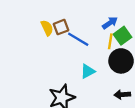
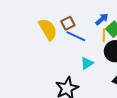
brown square: (61, 27) -> (68, 23), moved
yellow semicircle: (47, 28) -> (48, 29), size x1.6

